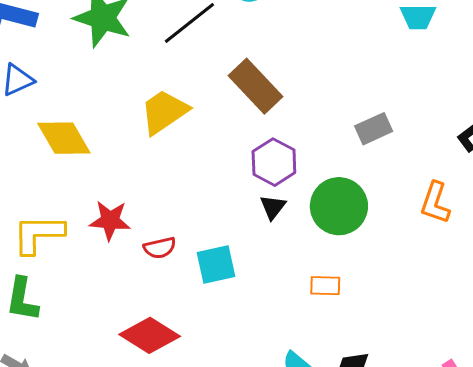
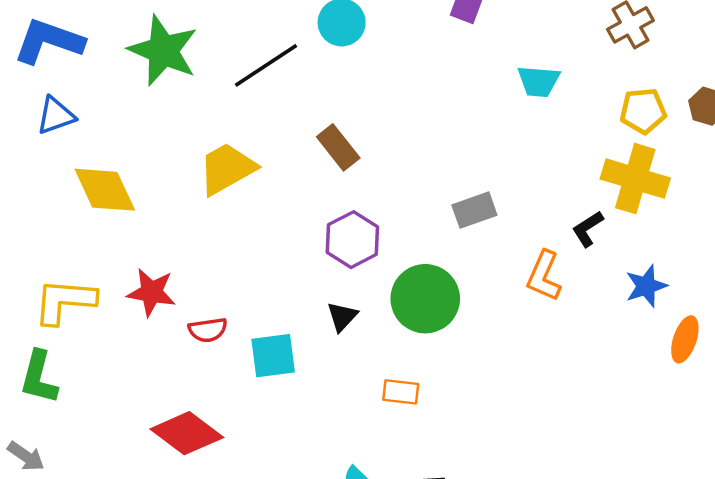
brown rectangle: (255, 86) -> (338, 147), size x0.7
orange L-shape: (435, 203) -> (544, 276), moved
black triangle: (273, 207) -> (342, 317), moved

